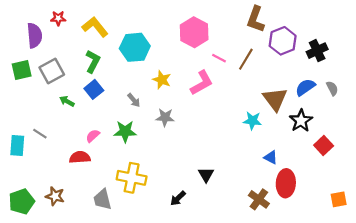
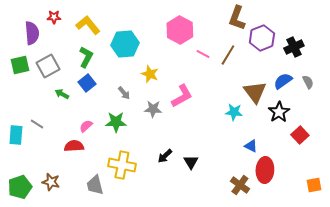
pink L-shape: (202, 83) -> (182, 96), moved
black arrow: (178, 198) -> (165, 156), moved

